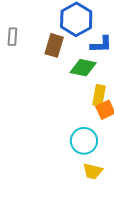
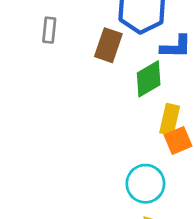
green diamond: (83, 68) -> (149, 79), turned -44

